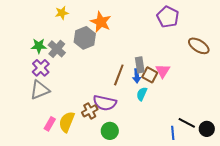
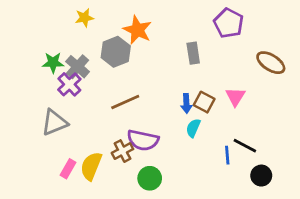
gray rectangle: (140, 65) -> (193, 53), moved
purple cross: (41, 68) -> (69, 84), moved
pink triangle: (163, 71) -> (235, 97), moved
brown line: (119, 75) -> (125, 102), moved, turned 45
black line: (187, 123) -> (245, 146), moved
black circle: (207, 129) -> (261, 176), moved
blue line: (173, 133) -> (227, 155), moved

